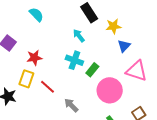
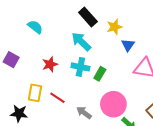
cyan arrow: (79, 36) -> (81, 42), size x1.5
red star: (34, 58) -> (50, 64), moved
pink circle: (110, 90) -> (113, 104), moved

